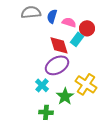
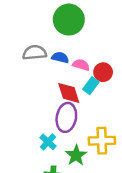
blue semicircle: (52, 16) -> (60, 57), turned 88
purple ellipse: (57, 65) -> (66, 117), turned -50
yellow cross: (86, 84) -> (102, 141), turned -35

